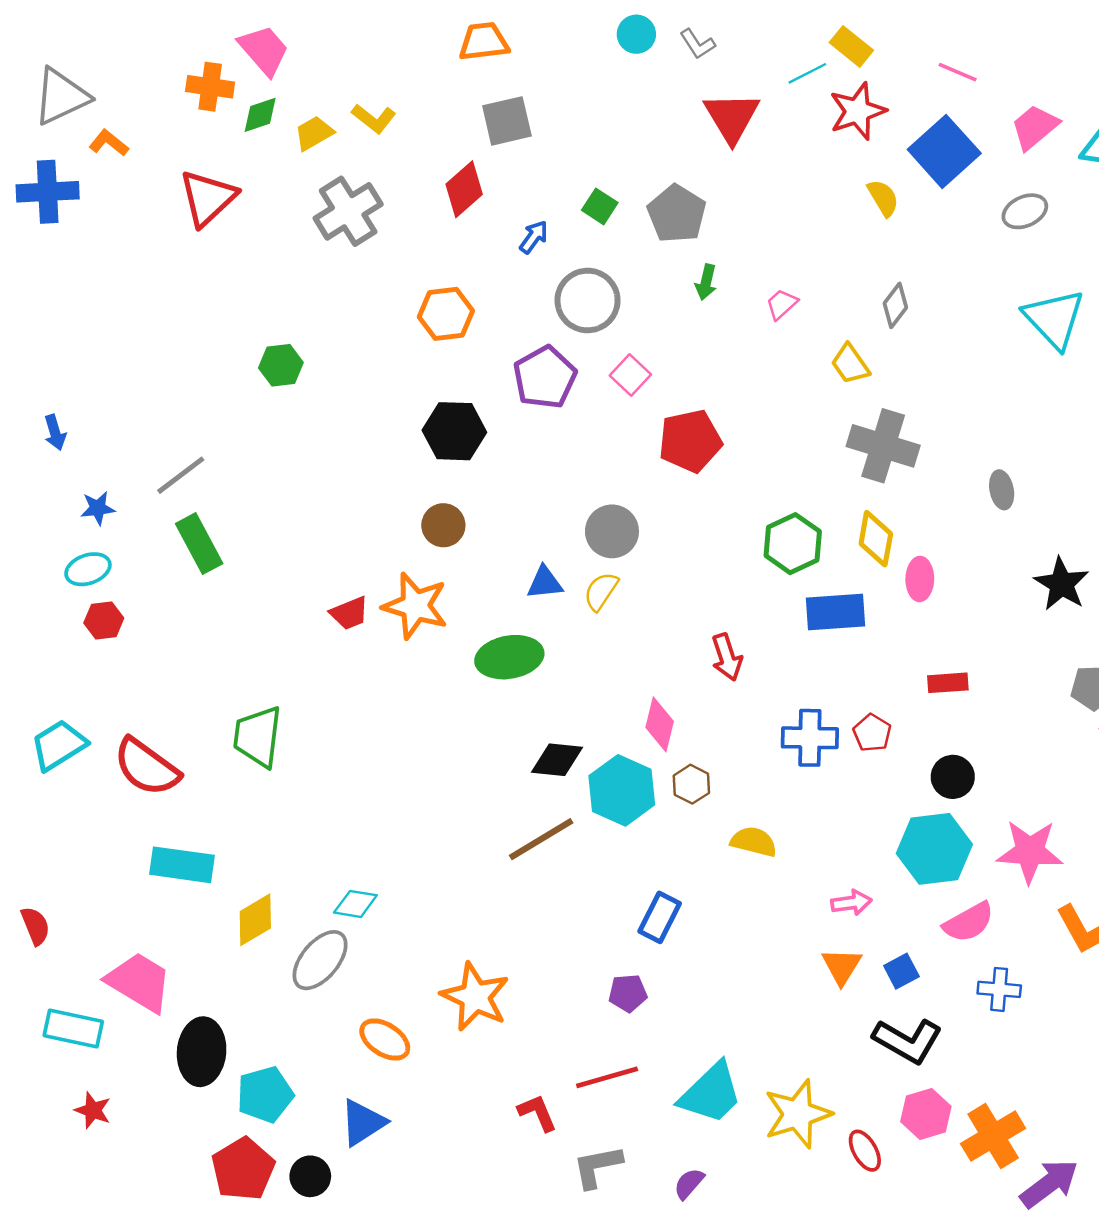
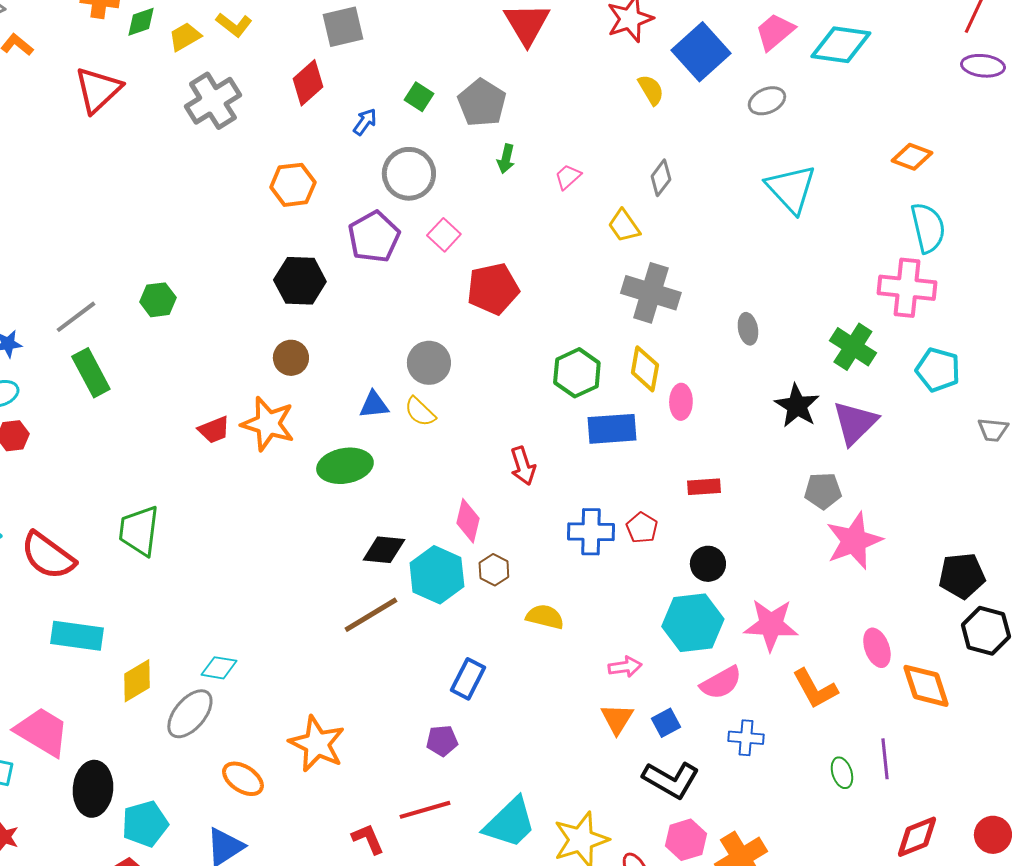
green hexagon: (281, 365) -> (158, 300), moved
yellow semicircle: (601, 591) -> (420, 412), turned -80

